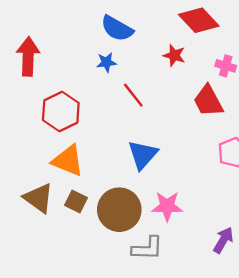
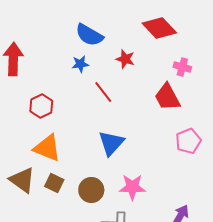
red star: (174, 55) -> (125, 59), moved
red hexagon: (61, 111) -> (41, 106), size x0.7
brown circle: (119, 210) -> (91, 190), size x0.7

